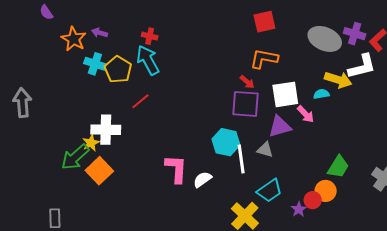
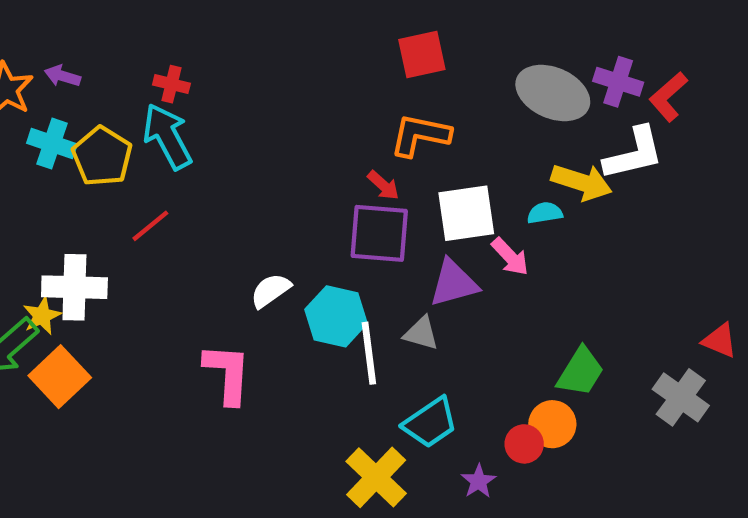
white semicircle: (202, 179) -> (271, 291), moved
purple star: (299, 209) -> (479, 481), moved

